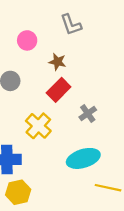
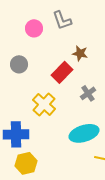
gray L-shape: (71, 25) -> (62, 20), moved
brown star: (57, 62) -> (80, 53), moved

